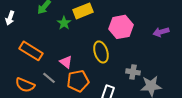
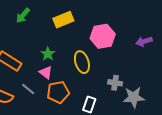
green star: (64, 23) -> (48, 54), moved

